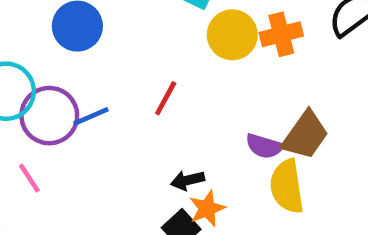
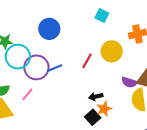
yellow circle: (232, 35) -> (112, 51), moved
pink line: (29, 178) -> (27, 94), turned 72

